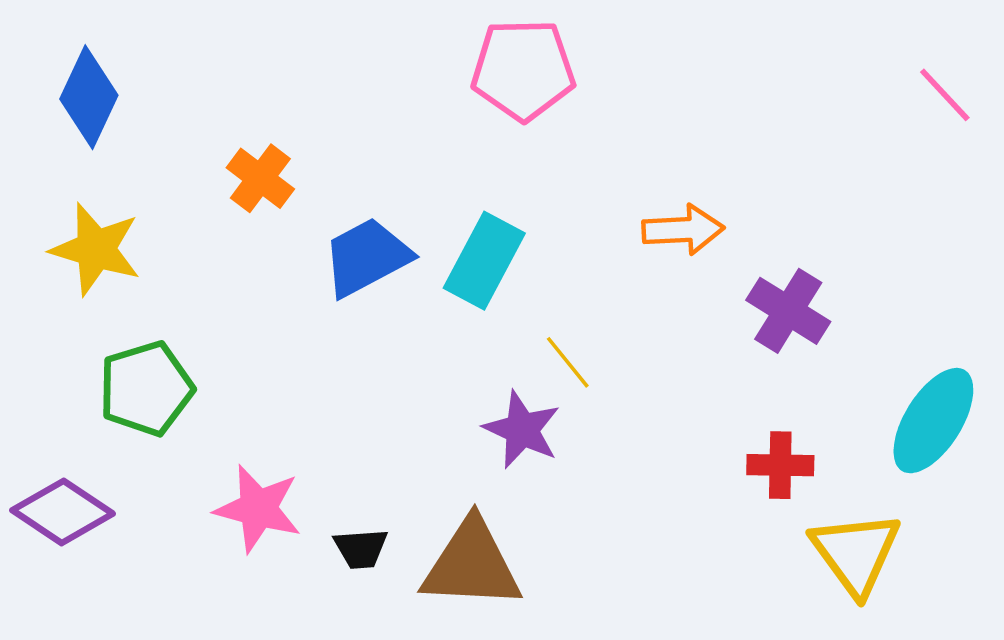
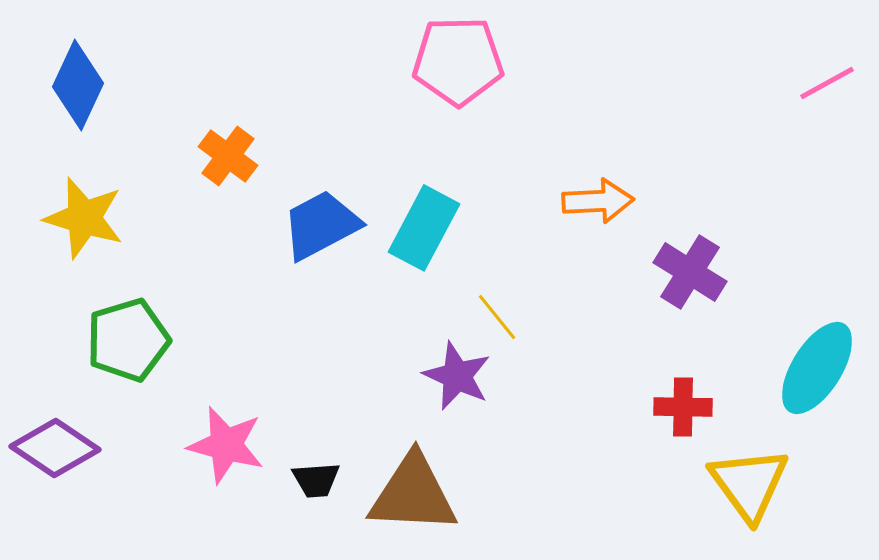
pink line: (945, 95) -> (827, 83), turned -76

